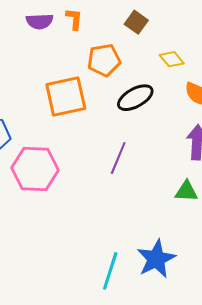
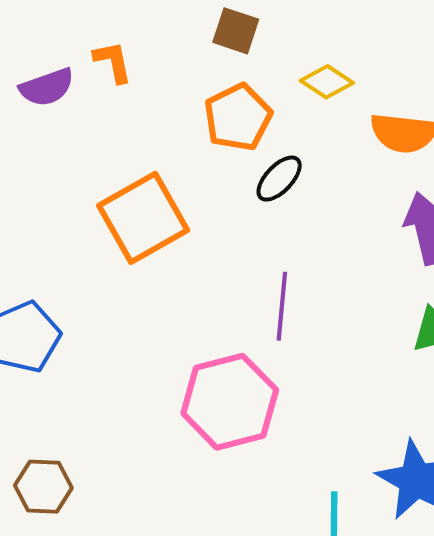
orange pentagon: (104, 60) -> (238, 117), moved
black ellipse: (135, 98) -> (279, 179), size x0.7
pink hexagon: (35, 169) -> (230, 402), moved

